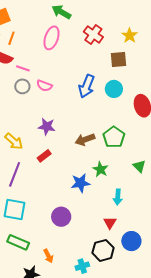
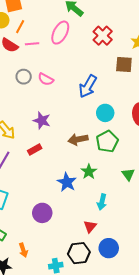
pink line: (23, 68) -> (32, 44), moved, turned -32
cyan circle: (114, 89) -> (105, 113), moved
blue star: (80, 183) -> (67, 182), turned 30

